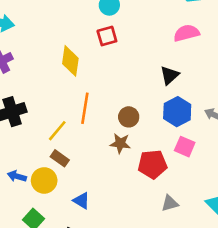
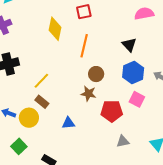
black triangle: (170, 75) -> (129, 45), turned -35
orange line: (85, 108) -> (84, 46), moved
blue triangle: (82, 201) -> (68, 123), moved, turned -40

